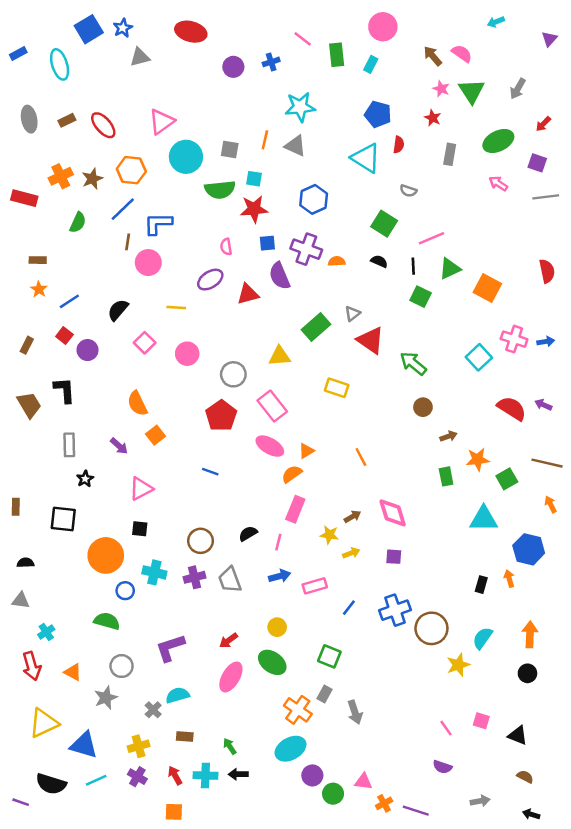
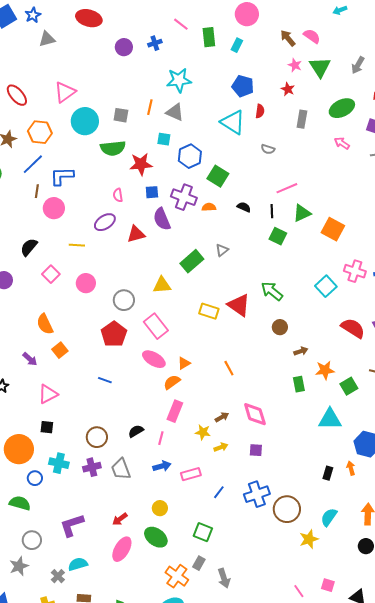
cyan square: (254, 179) -> (164, 139), moved
green square: (384, 224) -> (218, 176), moved
red triangle: (371, 340) -> (239, 305), moved

